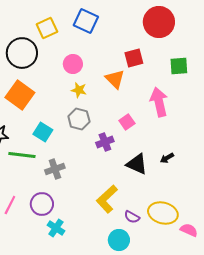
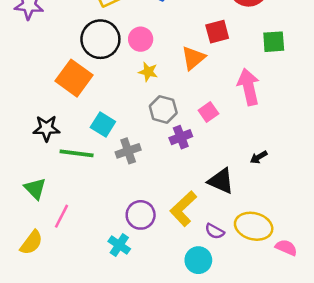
black circle: (22, 53) -> (100, 39), moved
orange triangle: (115, 79) -> (193, 58), turned 35
gray hexagon: (79, 119) -> (163, 109), moved
black triangle: (137, 164) -> (221, 181), moved
gray cross: (55, 169) -> (128, 151), moved
purple circle: (42, 204) -> (141, 215), moved

